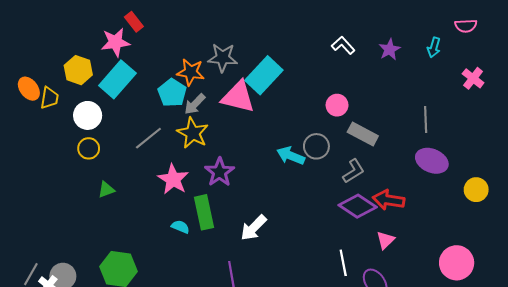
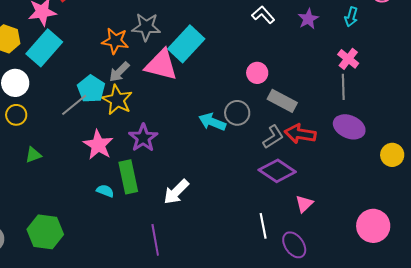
pink cross: (473, 78) -> (348, 59), moved
cyan pentagon: (172, 93) -> (91, 89), moved
red arrow: (389, 200) -> (300, 134), moved

